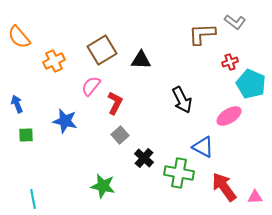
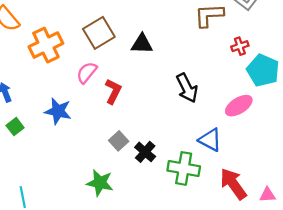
orange cross: (54, 61) -> (46, 45), size x1.4
green square: (26, 135) -> (15, 127), turned -35
gray square: (120, 135) -> (119, 141), moved

